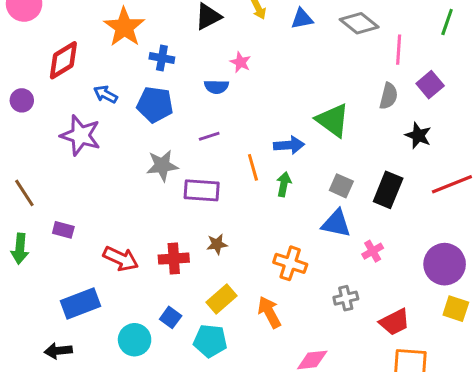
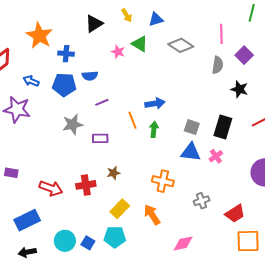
gray diamond: (359, 23) -> (181, 45), moved
blue semicircle: (216, 87) -> (90, 76), moved
green triangle: (333, 120) -> (140, 44), moved, size x0.7
purple rectangle: (202, 190) -> (100, 138), size x0.7
pink cross: (373, 251) -> (216, 156), moved
blue square: (171, 317) -> (88, 243), moved
black arrow: (58, 351) -> (27, 252), moved

